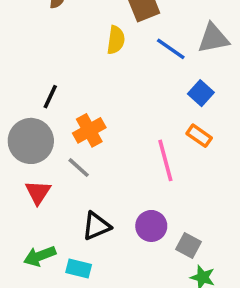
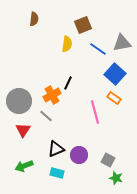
blue square: (201, 93) -> (115, 74), size x1.5
black line: (50, 97) -> (68, 83), moved
purple circle: (151, 226) -> (79, 155), moved
cyan rectangle: (79, 268) -> (57, 173), moved

